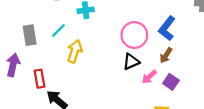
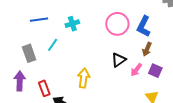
pink circle: (134, 35) -> (117, 24), moved
yellow arrow: (75, 51) -> (84, 78), moved

